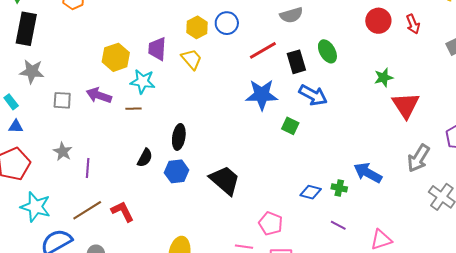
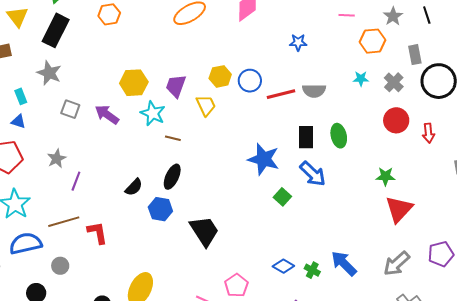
red line: (263, 50) -> (281, 94), moved
brown line: (133, 109) -> (173, 138), moved

